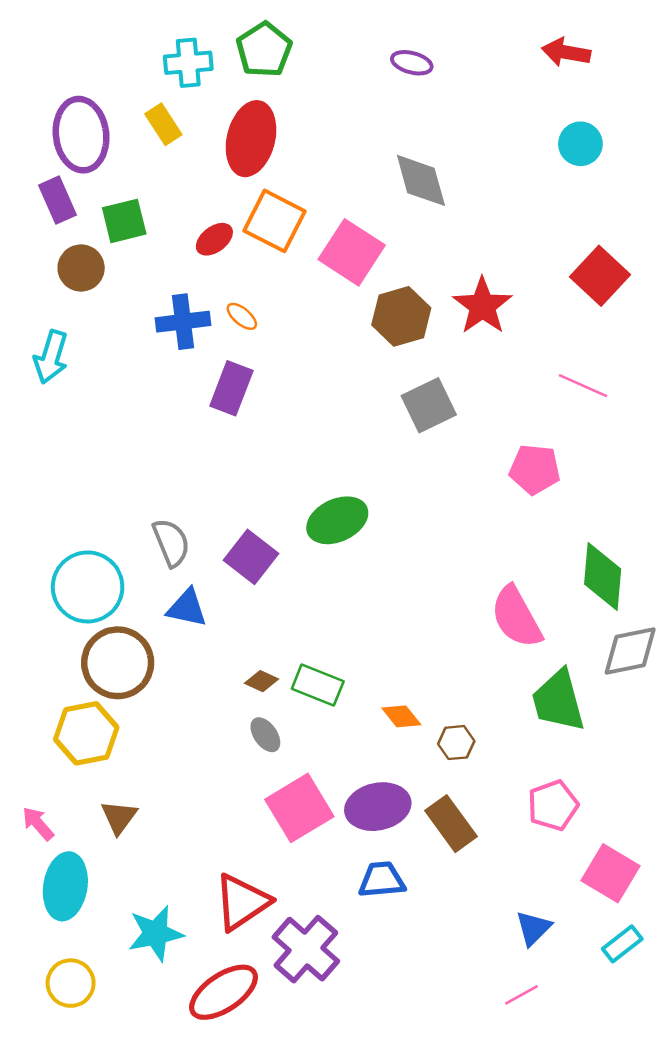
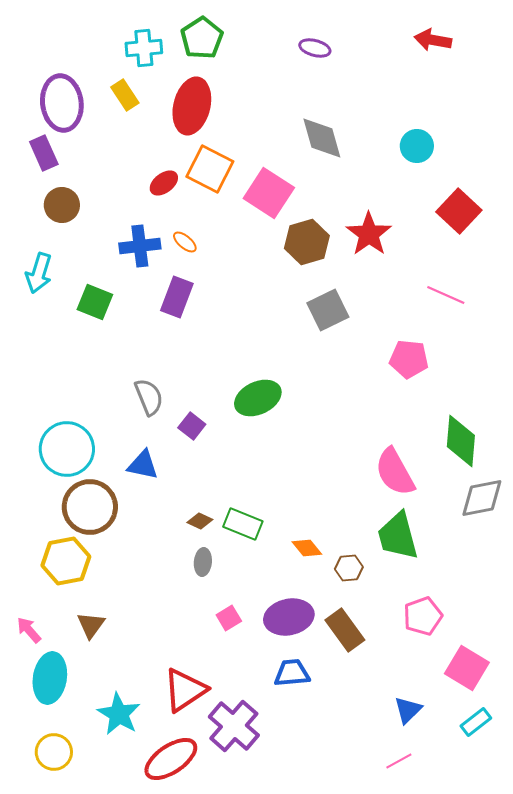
cyan circle: (580, 144) -> (417, 146), moved
green square: (124, 221) -> (95, 302), moved, turned 36
gray semicircle: (171, 543) -> (149, 397), moved
purple square: (251, 557) -> (192, 426), size x0.7
green trapezoid: (558, 701) -> (398, 536), moved
gray ellipse: (265, 735) -> (203, 562), turned 40
pink square: (299, 808) -> (229, 618), size x0.5
cyan star: (156, 933) -> (119, 714), turned -30

